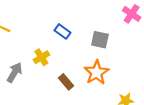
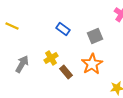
gray square: (100, 40) -> (95, 36), turned -35
yellow cross: (41, 57) -> (51, 58), moved

